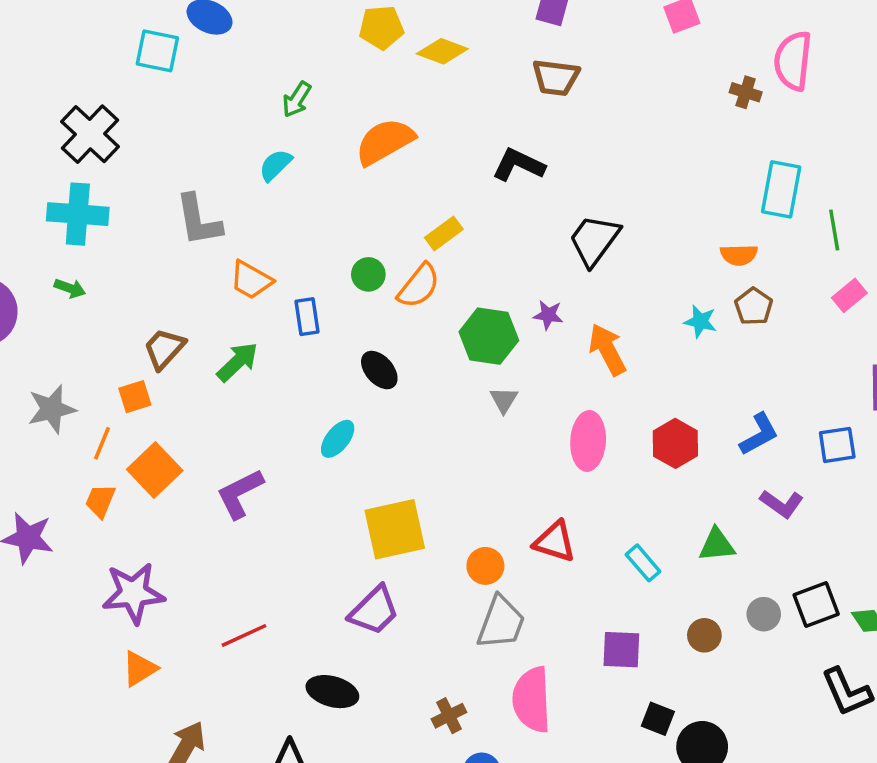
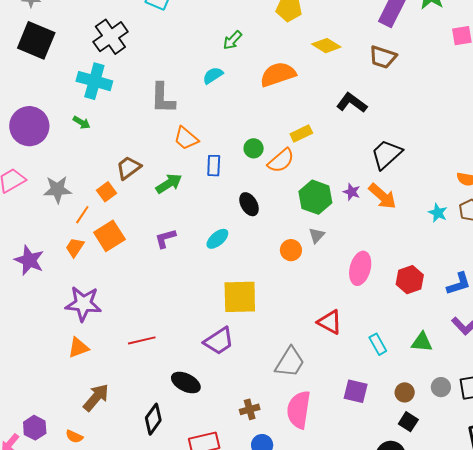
yellow diamond: (442, 51) -> (326, 46), moved
orange arrow: (607, 349) -> (382, 196), moved, turned 148
orange square: (135, 397) -> (106, 192), turned -30
purple L-shape: (240, 494) -> (165, 238), moved, size x0.7
orange circle: (485, 566) -> (291, 250), moved
black square: (658, 719) -> (408, 422), moved

